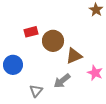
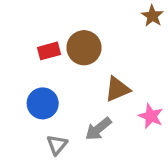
brown circle: (53, 41) -> (84, 48), moved
blue circle: (13, 65) -> (43, 103), moved

